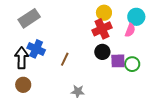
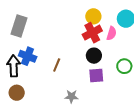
gray rectangle: (29, 18) -> (19, 26), turned -35
pink semicircle: (130, 30) -> (111, 33), moved
purple square: (118, 61) -> (96, 75), moved

